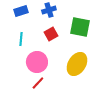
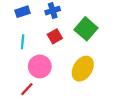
green square: (80, 27) -> (86, 29), turned 30
red line: (38, 83) -> (27, 89), moved

